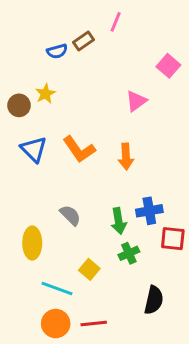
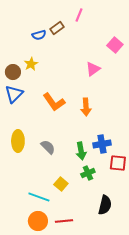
blue triangle: (34, 149) -> (14, 94), moved, turned 30
yellow ellipse: (32, 243) -> (18, 141), moved

